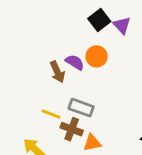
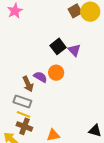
gray rectangle: (81, 108) -> (22, 102), moved
brown cross: (72, 129) -> (24, 126), moved

